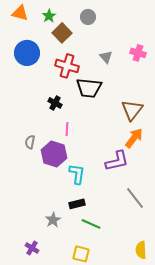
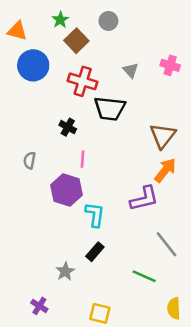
orange triangle: (20, 13) -> (17, 31), moved
gray semicircle: (30, 142) -> (30, 160), moved
black rectangle: (77, 204) -> (95, 252), turned -35
green line: (91, 224) -> (144, 276), moved

